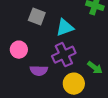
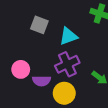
pink circle: (19, 50) -> (21, 69), moved
yellow circle: (74, 84) -> (64, 93), moved

